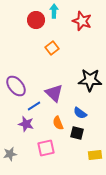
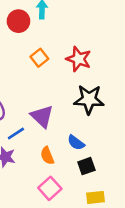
red star: (82, 21) -> (79, 59), moved
black square: (77, 133) -> (86, 166), moved, turned -32
pink square: (46, 148) -> (50, 188), moved, turned -30

